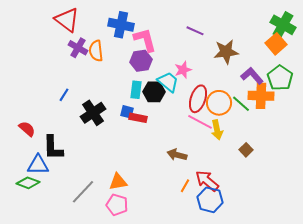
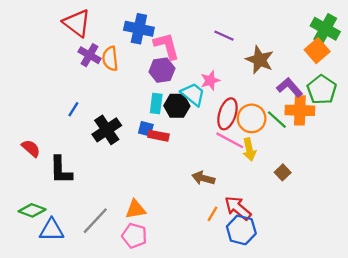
brown star: (226, 52) -> (260, 60), turned 30
blue triangle: (38, 165) -> (52, 230), moved

